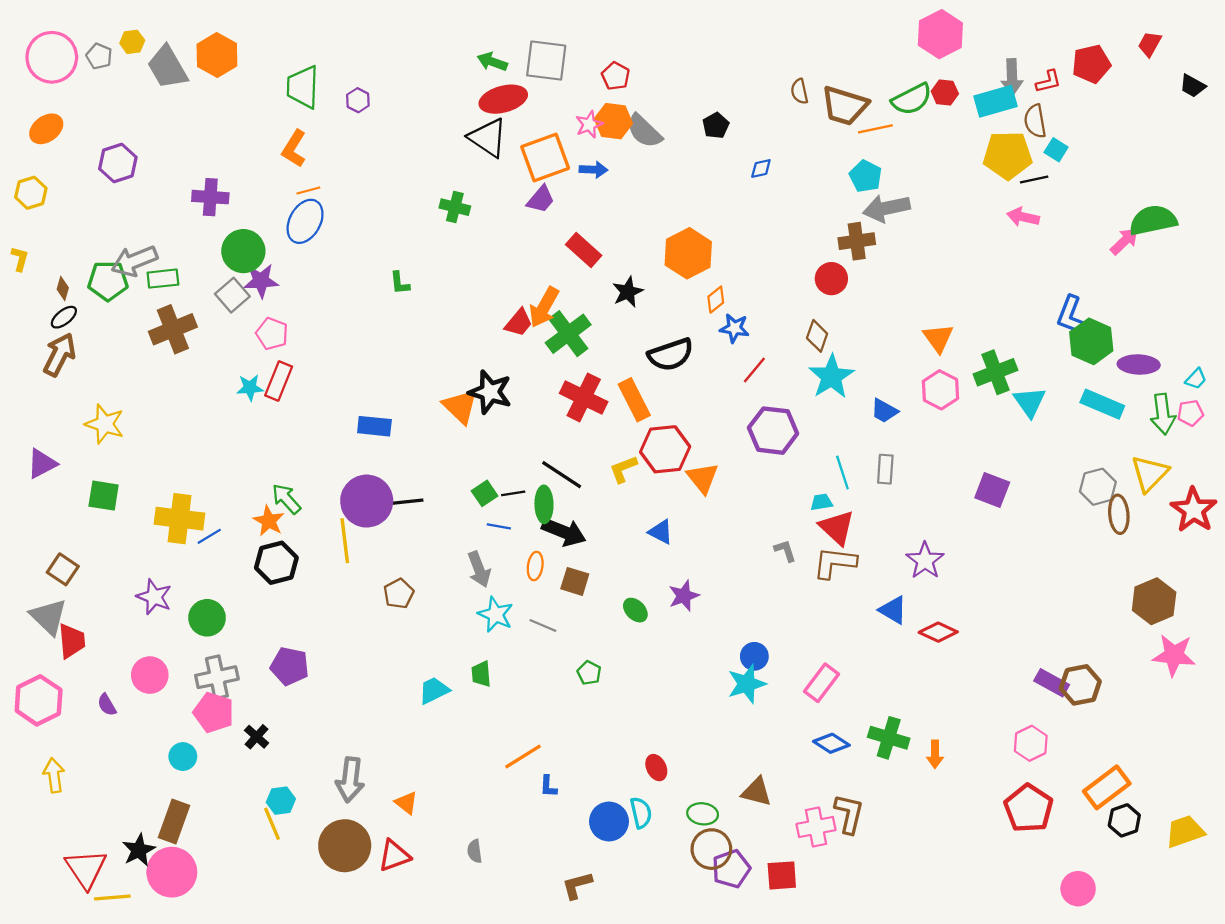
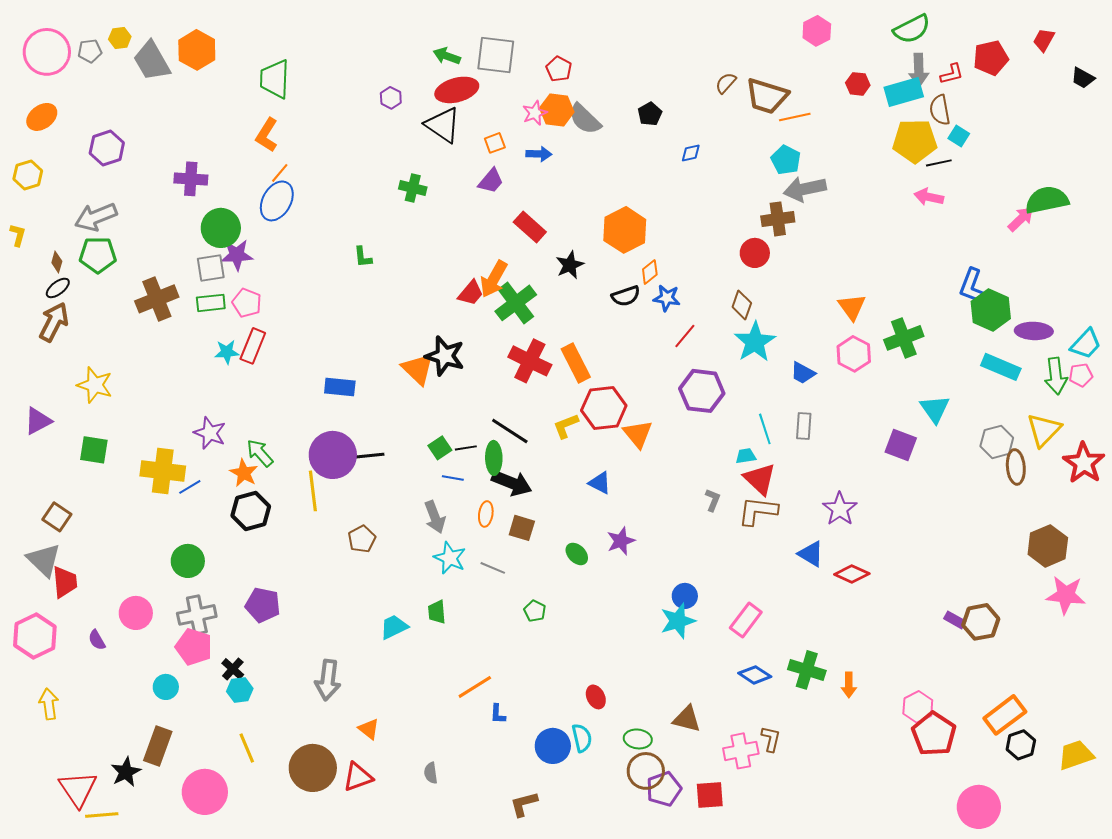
pink hexagon: (940, 34) -> (817, 31), moved, size x0.7
gray pentagon: (99, 56) -> (90, 51), turned -30
brown semicircle: (799, 91) -> (726, 83), turned 55
green semicircle: (912, 99) -> (912, 29), moved
purple hexagon: (358, 100) -> (391, 98), moved
orange square: (545, 157) -> (495, 143), size x0.5
orange line: (308, 191) -> (280, 173), turned -35
gray arrow: (134, 261) -> (96, 217), moved
green rectangle: (163, 279) -> (211, 303), moved
gray square: (232, 295) -> (211, 268), turned 32
black semicircle: (671, 355) -> (626, 296), moved, size x0.7
cyan trapezoid: (1196, 379) -> (1086, 344), size x1.6
cyan triangle: (1030, 402) -> (935, 409), moved
gray L-shape: (785, 551) -> (713, 500), turned 40
purple star: (154, 597) -> (210, 433), moved
purple rectangle: (1052, 683) -> (955, 620), size x0.7
pink hexagon: (1031, 743) -> (918, 707), moved
gray arrow: (350, 780) -> (328, 680), moved
cyan hexagon: (281, 801) -> (240, 690), moved
brown L-shape: (849, 814) -> (771, 739), size x0.7
pink circle: (172, 872) -> (205, 792), moved
pink circle: (1078, 889) -> (979, 807), size x1.4

